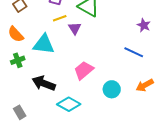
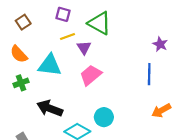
blue line: (134, 52) -> (149, 74), turned 66
pink trapezoid: (84, 70) -> (91, 75), moved
cyan circle: (112, 89) -> (104, 117), moved

